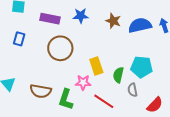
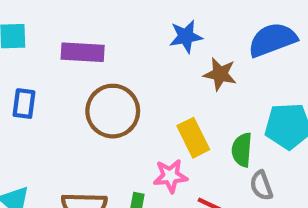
blue star: (81, 16) -> (186, 36), moved
brown star: (113, 21) -> (220, 74), moved
gray semicircle: (133, 90) -> (261, 186), moved

